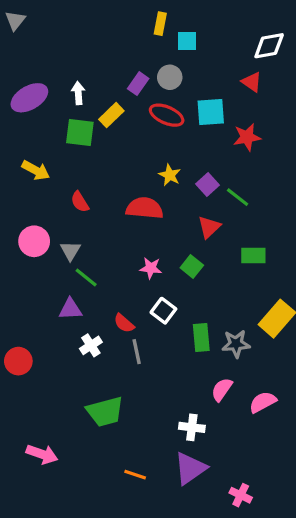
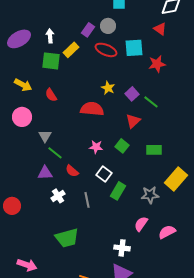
red semicircle: (80, 202) -> (51, 95), moved
pink circle: (34, 241) -> (22, 117), moved
green rectangle: (253, 255) -> (154, 150), moved
red semicircle: (124, 323) -> (72, 171), moved
green rectangle: (201, 337) -> (118, 191), moved, turned 36

